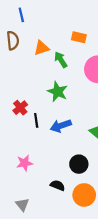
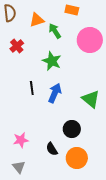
red cross: (20, 108) -> (17, 46), moved
blue arrow: (61, 126) -> (55, 93), turned 132
pink star: (25, 163) -> (21, 140), moved
black semicircle: (58, 185) -> (52, 149), turned -144

